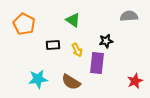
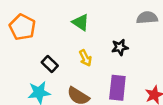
black rectangle: (53, 45) -> (50, 64), moved, turned 48
purple rectangle: (97, 63) -> (117, 88), moved

